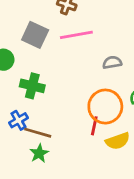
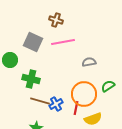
blue cross: (18, 120) -> (56, 104), moved
brown line: (38, 133) -> (40, 101), moved

